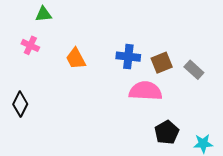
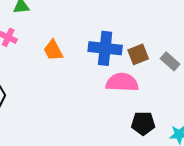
blue cross: (128, 57) -> (105, 48), size x1.4
black pentagon: (167, 132) -> (143, 123), turned 30

